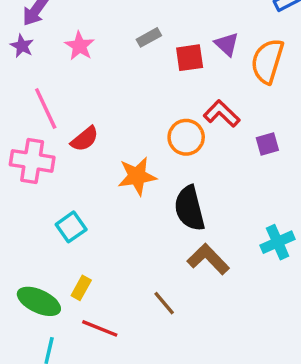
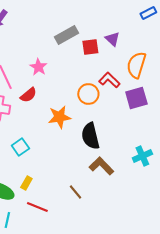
gray rectangle: (149, 37) -> (66, 35), size x1.6
pink star: (80, 46) -> (38, 67), moved
orange semicircle: (267, 61) -> (136, 65), moved
purple square: (267, 144) -> (136, 98), size x1.6

